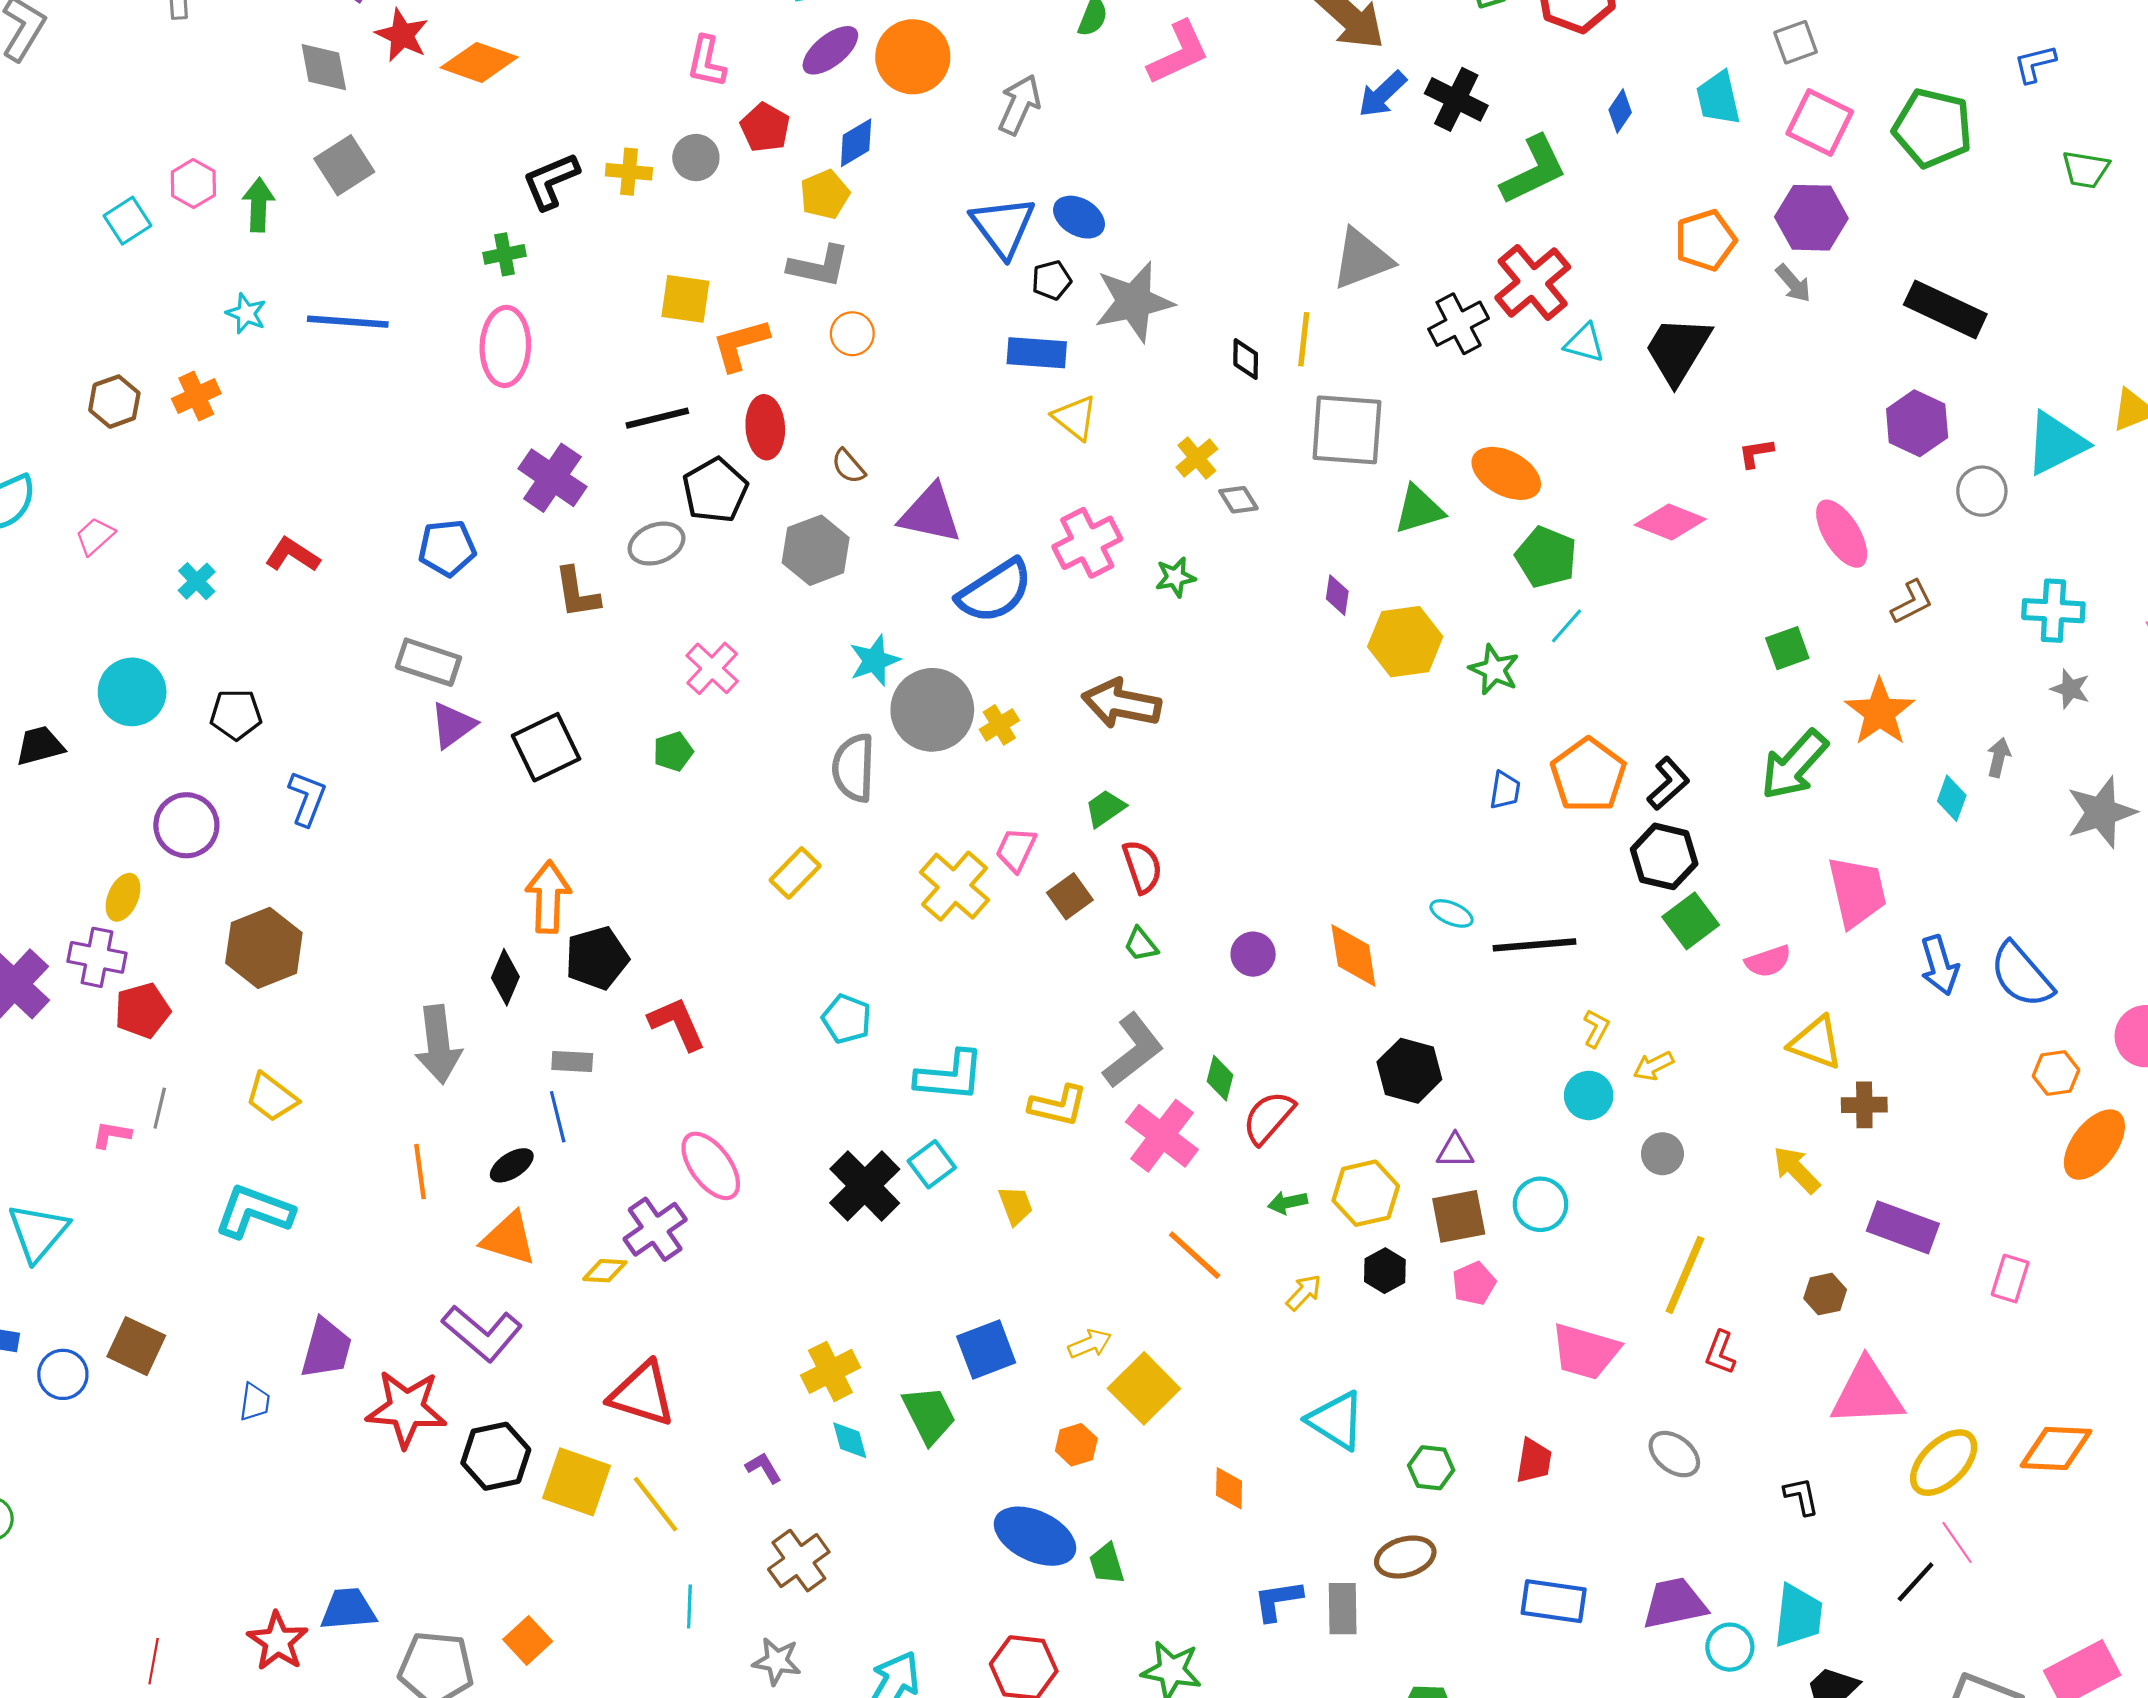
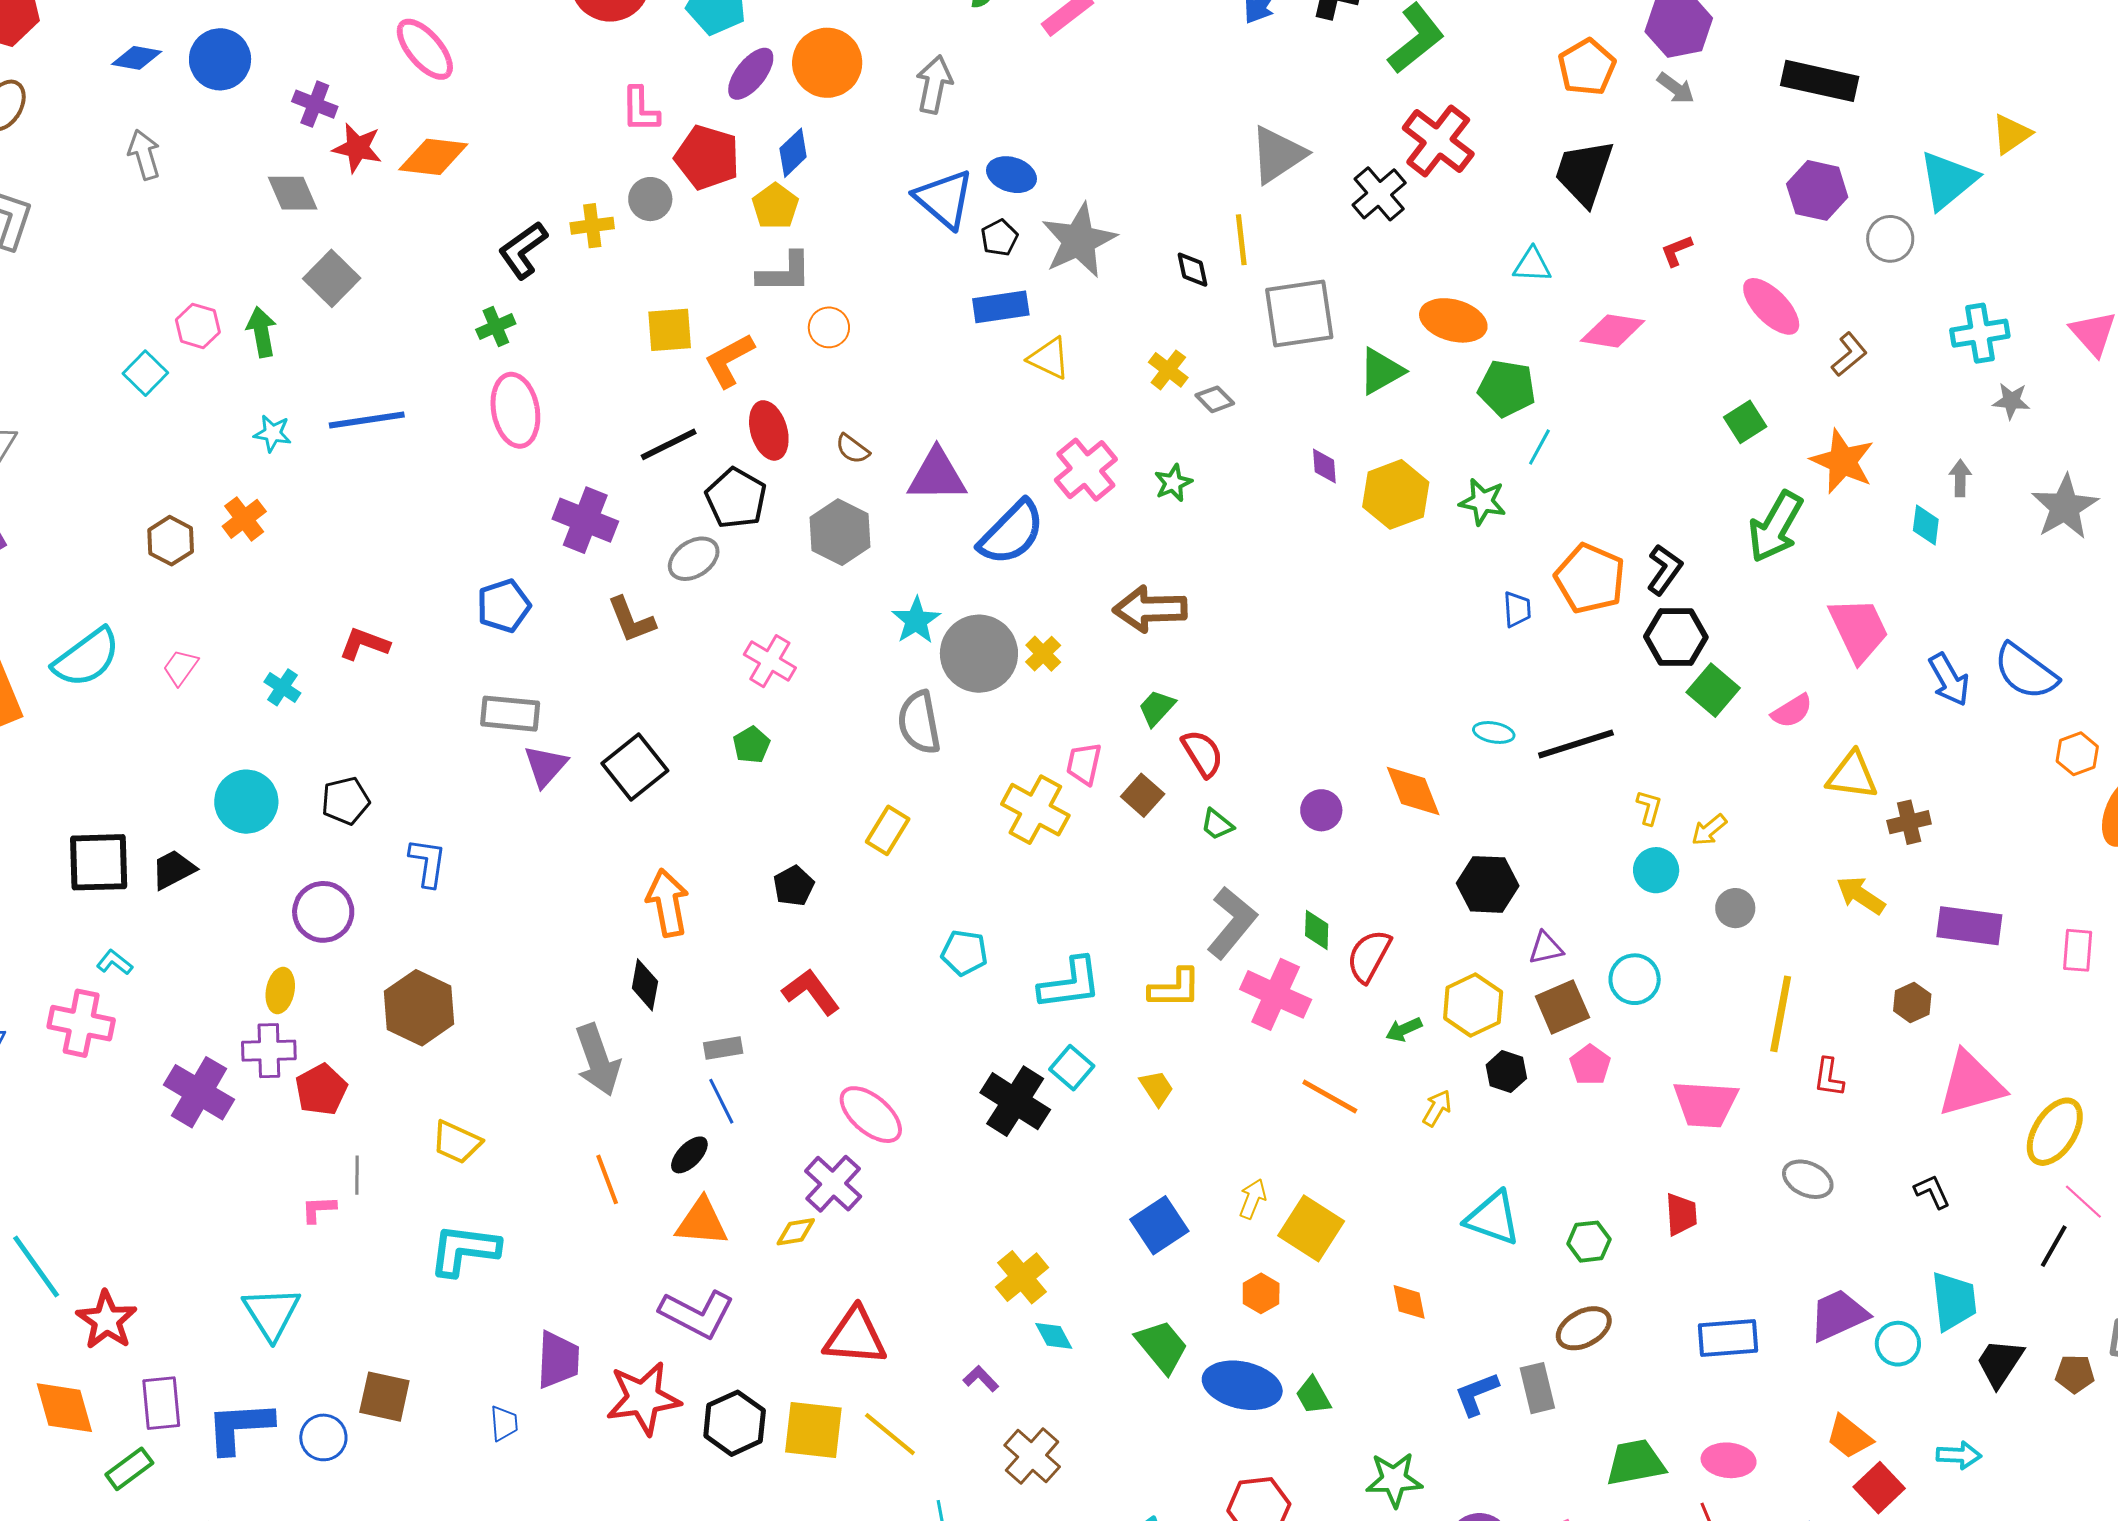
red pentagon: (765, 127) -> (707, 157), size x1.4
cyan triangle: (1585, 343) -> (1532, 265), moved
black pentagon: (597, 958) -> (794, 886), moved, size x0.7
yellow arrow: (1090, 1344) -> (1253, 1199), turned -33
green trapezoid: (929, 1415) -> (1162, 1346), moved

